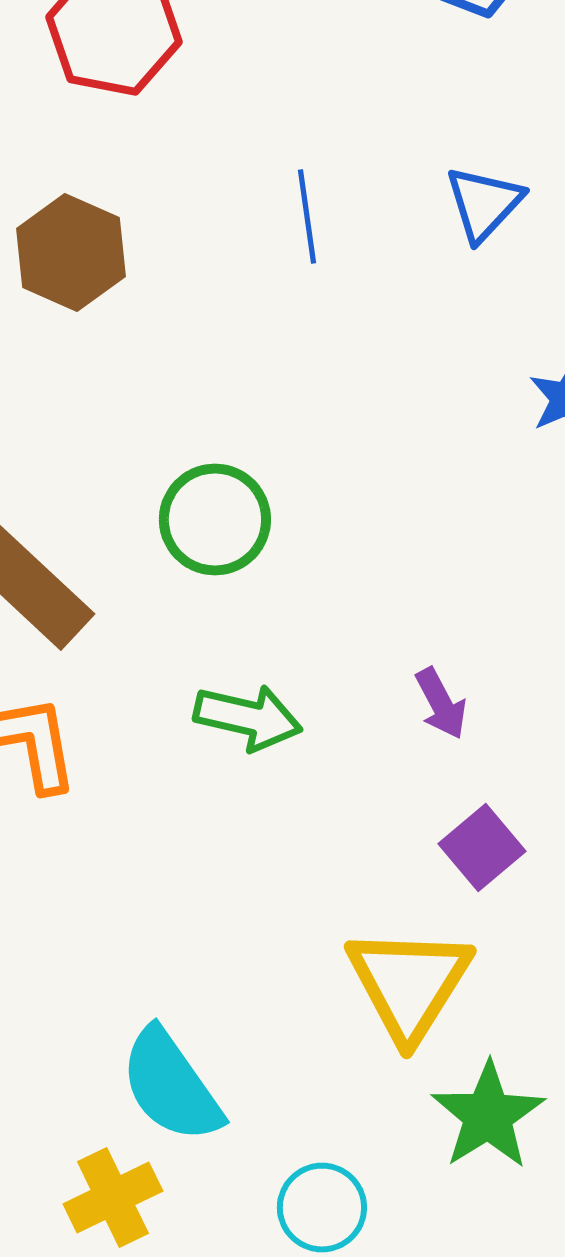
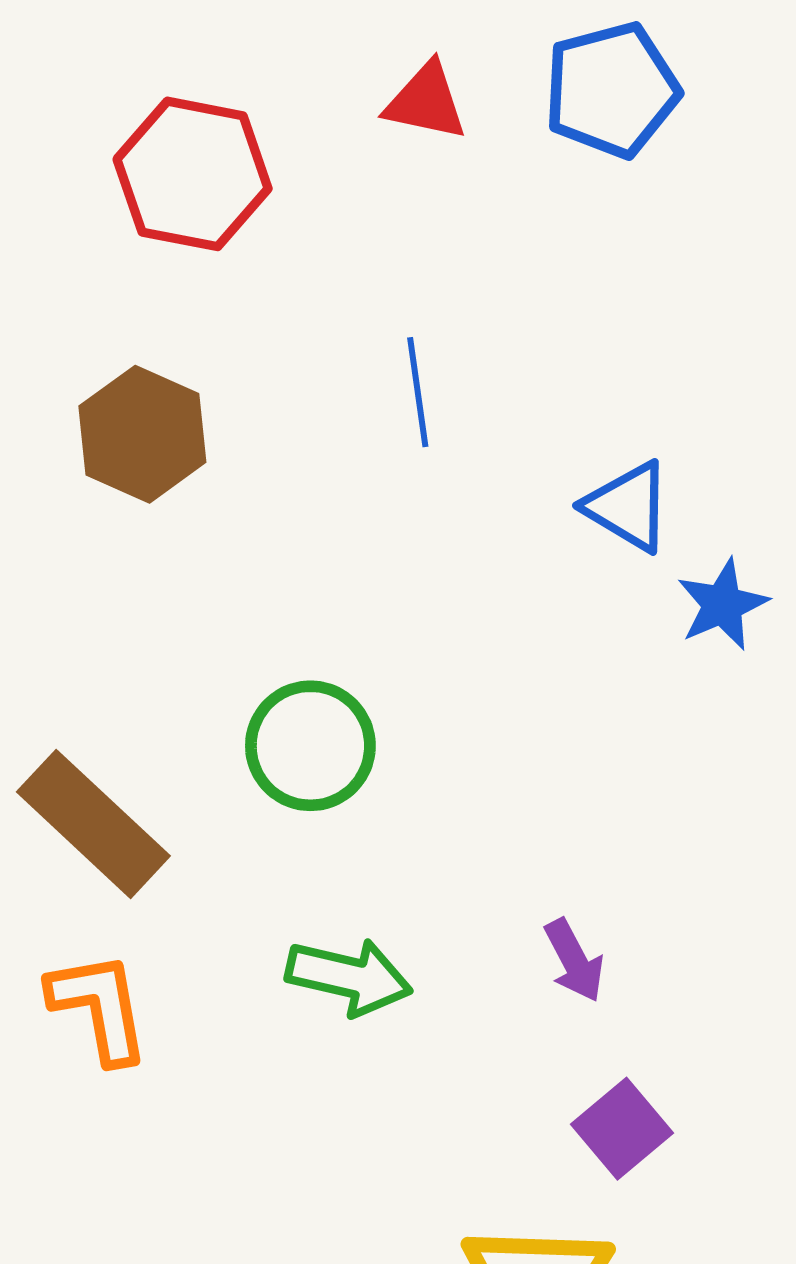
blue triangle: (484, 204) -> (628, 507), moved, turned -42

